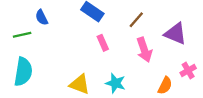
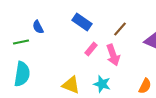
pink rectangle: (103, 43) -> (91, 49), turned 64
pink arrow: (144, 50) -> (113, 55), moved

